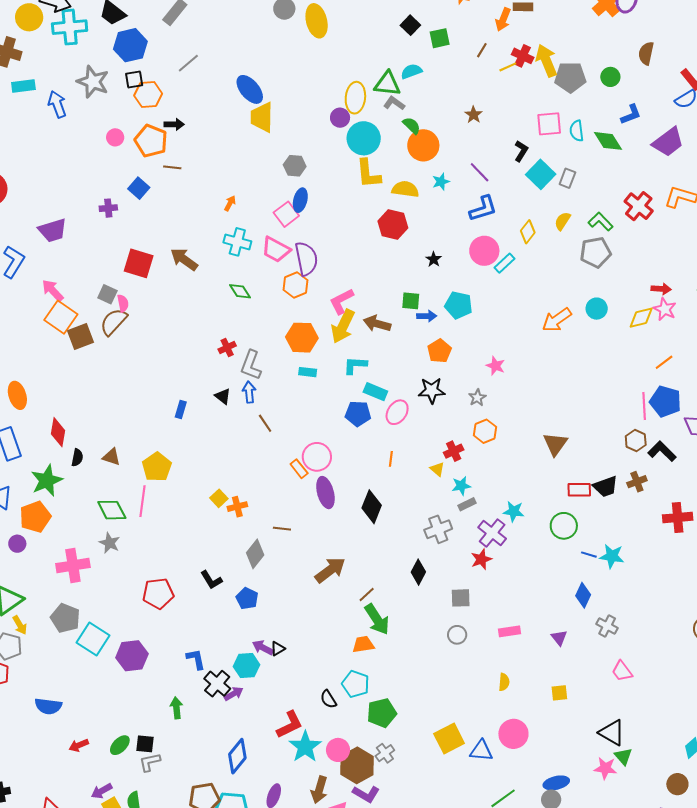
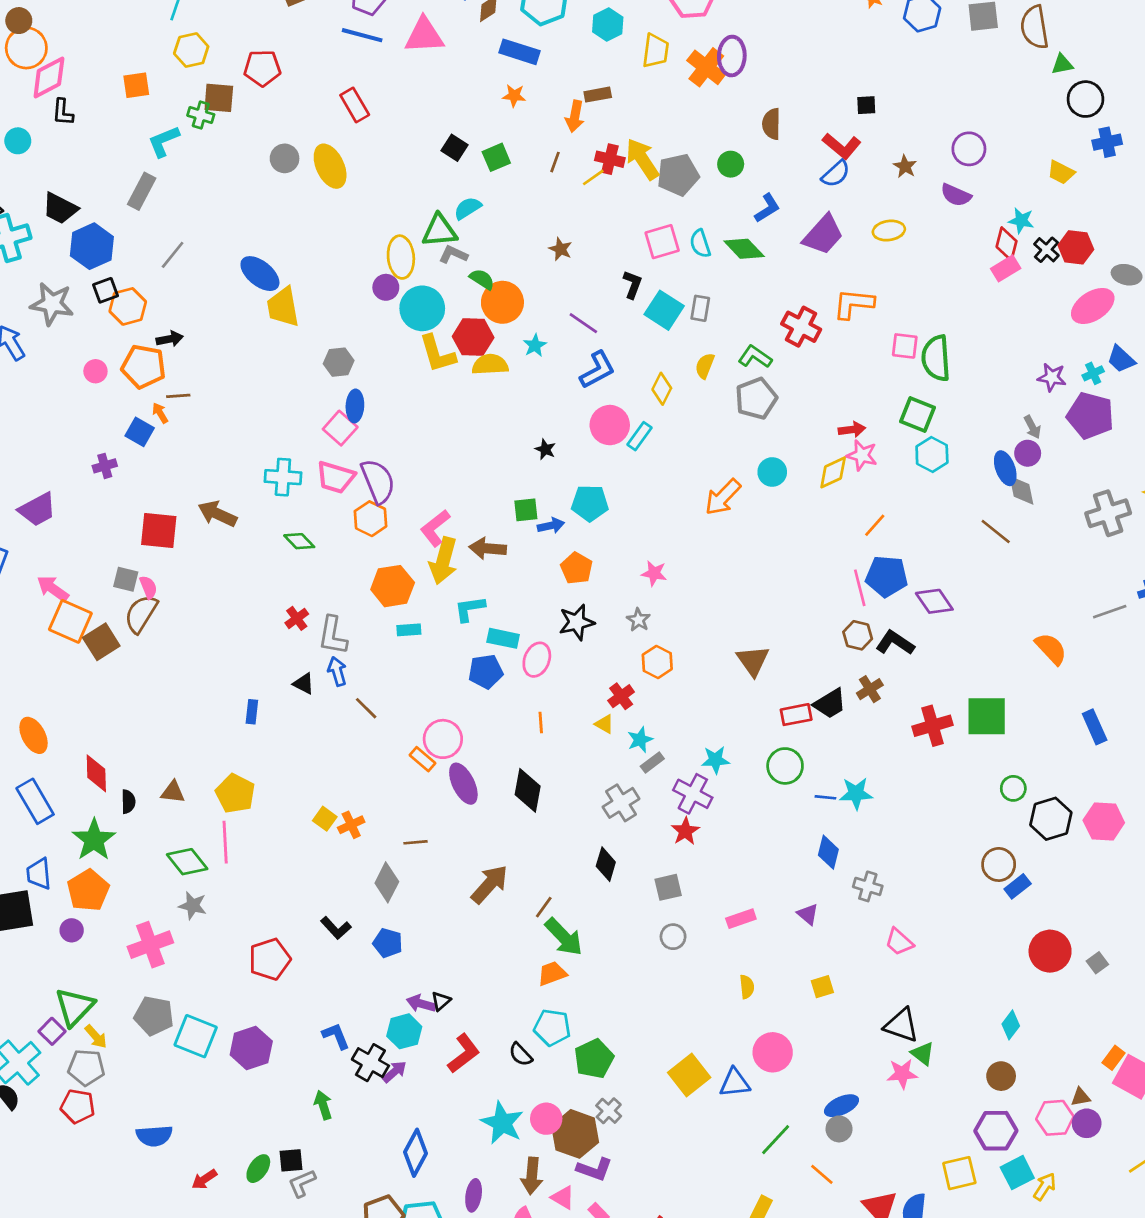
orange arrow: (230, 203) -> (160, 413), moved, turned -49
red hexagon: (393, 224) -> (473, 337), moved
red L-shape: (290, 725) -> (464, 1054), moved

